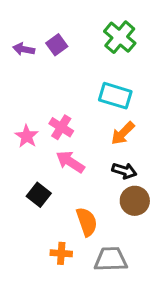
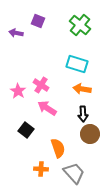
purple square: (57, 45) -> (38, 21), moved, turned -32
orange arrow: (123, 133) -> (82, 89), turned 54
black arrow: (124, 171) -> (83, 114), turned 70
gray trapezoid: (111, 259) -> (74, 173), turned 50

